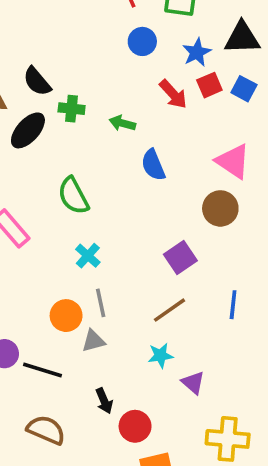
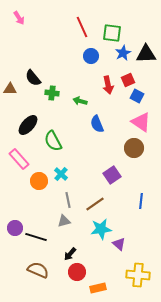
blue star: (197, 52) -> (123, 53), moved
blue square: (244, 89) -> (137, 96), moved
red arrow: (173, 94) -> (108, 85), turned 30
black ellipse: (28, 130) -> (28, 125), moved
brown line: (170, 310) -> (95, 204), moved
orange circle: (66, 316) -> (39, 181), moved
cyan star: (160, 355) -> (101, 229), size x1.5
black arrow: (104, 401) -> (70, 254), turned 64
red circle: (135, 426) -> (77, 272), moved

